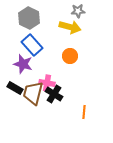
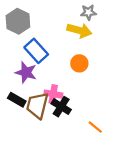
gray hexagon: (29, 18) -> (18, 21), moved
orange line: (84, 112) -> (95, 127), turned -56

